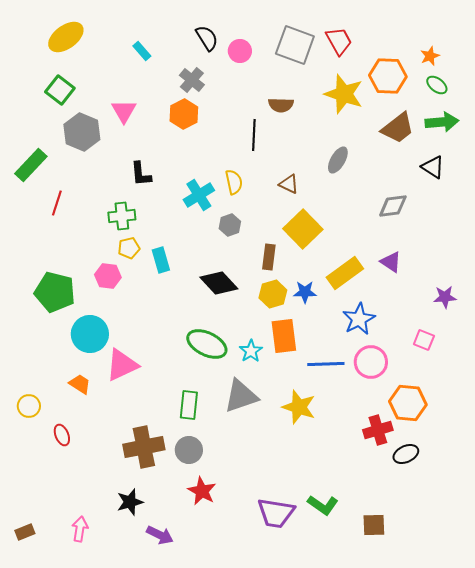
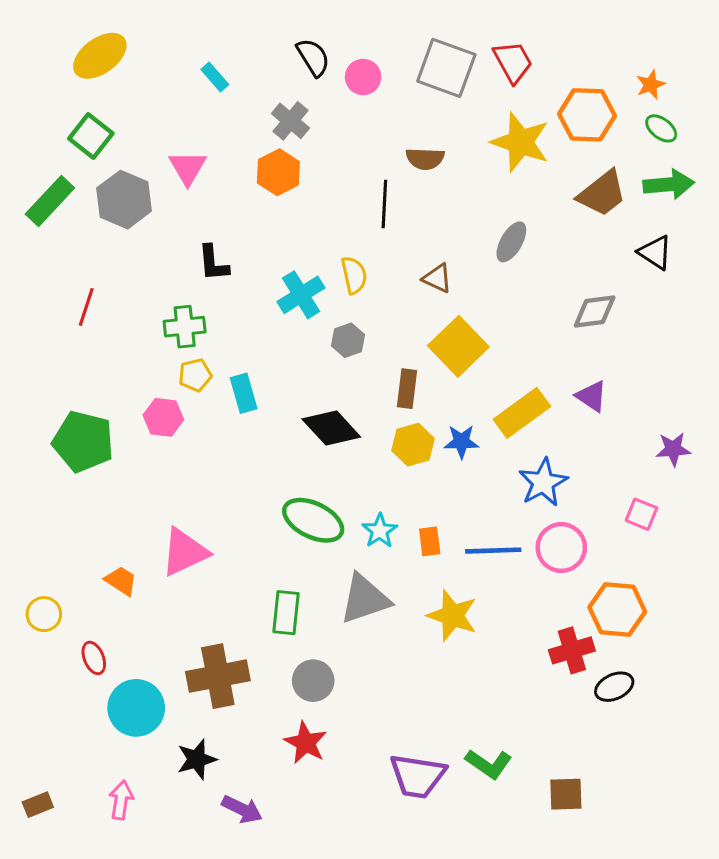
green rectangle: (31, 165) -> (50, 201), moved
cyan circle: (90, 334) -> (136, 708), moved
orange rectangle: (284, 336) -> (430, 541), moved, size x0.6
gray circle: (189, 450) -> (313, 681), moved

